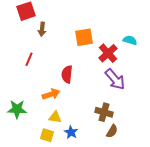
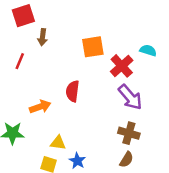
red line: (29, 59) -> (20, 61), moved
orange arrow: (51, 94) -> (40, 107), moved
brown cross: (104, 112) -> (129, 133), moved

